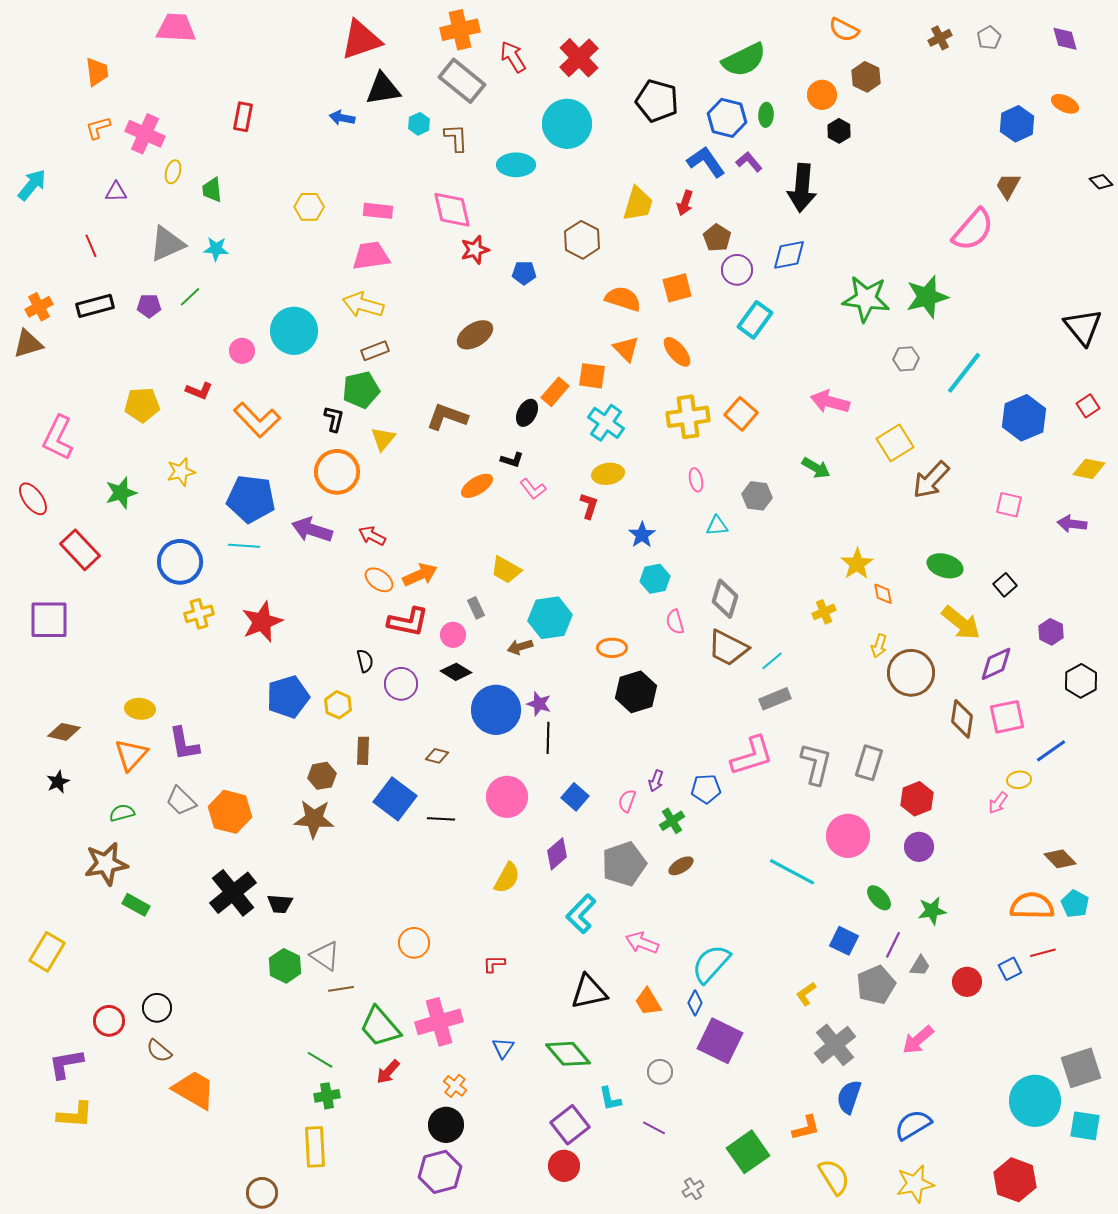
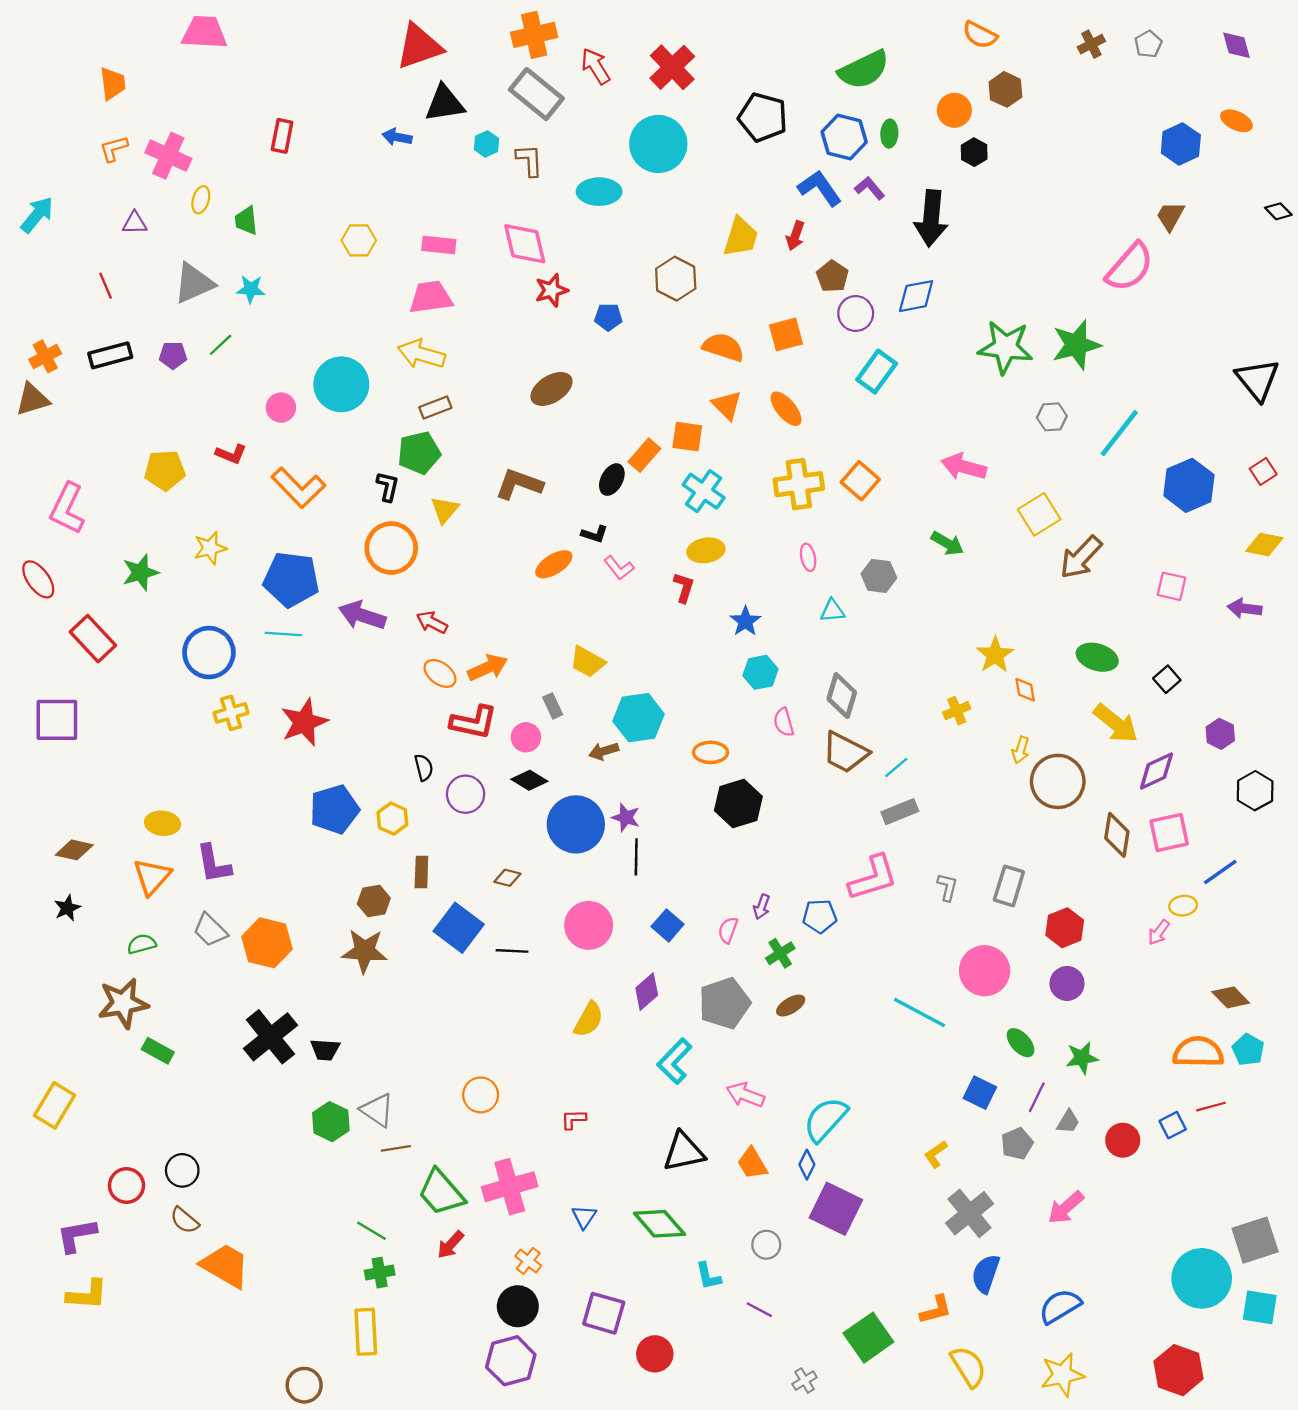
gray L-shape: (816, 764) -> (947, 887), size x0.6
gray pentagon: (876, 985) -> (1017, 1144), size x0.7
purple square: (570, 1125) -> (604, 1313), moved, turned -36

